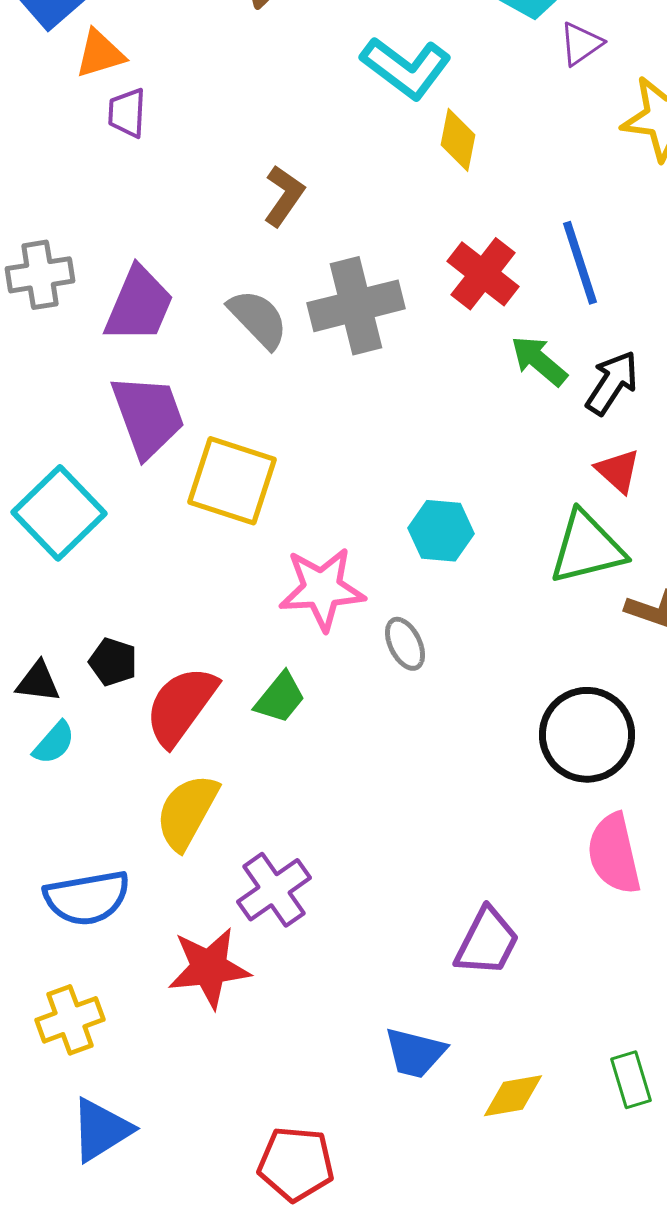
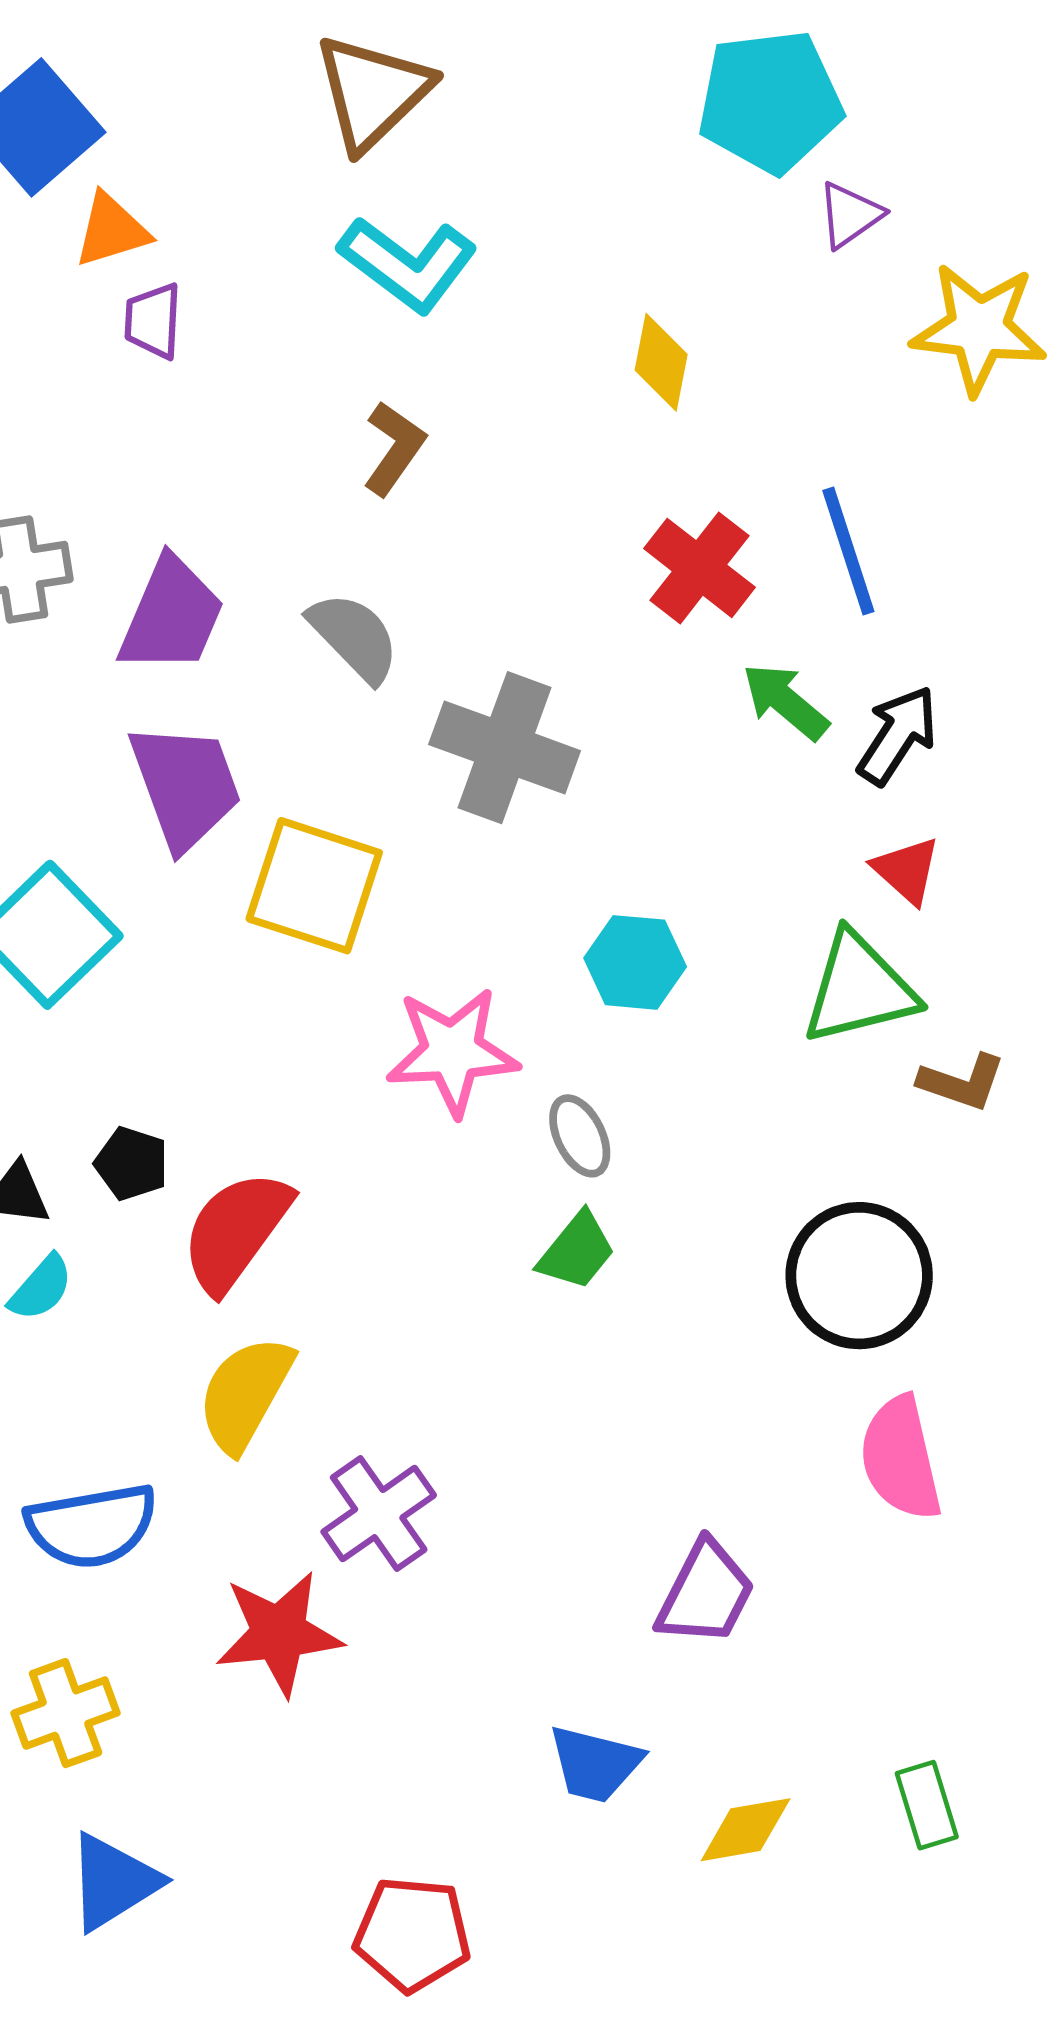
cyan L-shape: (406, 68) -> (408, 264), moved
gray cross: (356, 306) -> (505, 748), moved, turned 34
green trapezoid: (280, 698) -> (577, 1251), moved

